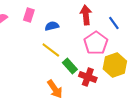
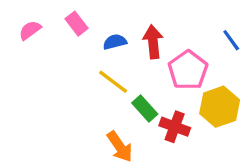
pink rectangle: (29, 15) -> (77, 24), turned -56
red arrow: (86, 15) -> (153, 42), moved
blue line: (114, 23) -> (231, 40), moved

